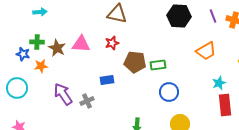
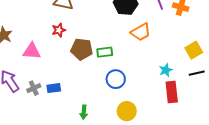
pink triangle: (81, 44) -> (32, 51), moved
orange trapezoid: (206, 51) -> (141, 32), moved
blue rectangle: (107, 80) -> (54, 88), moved

